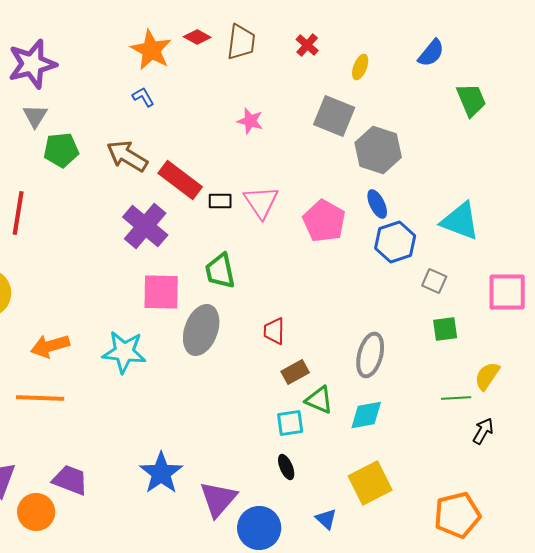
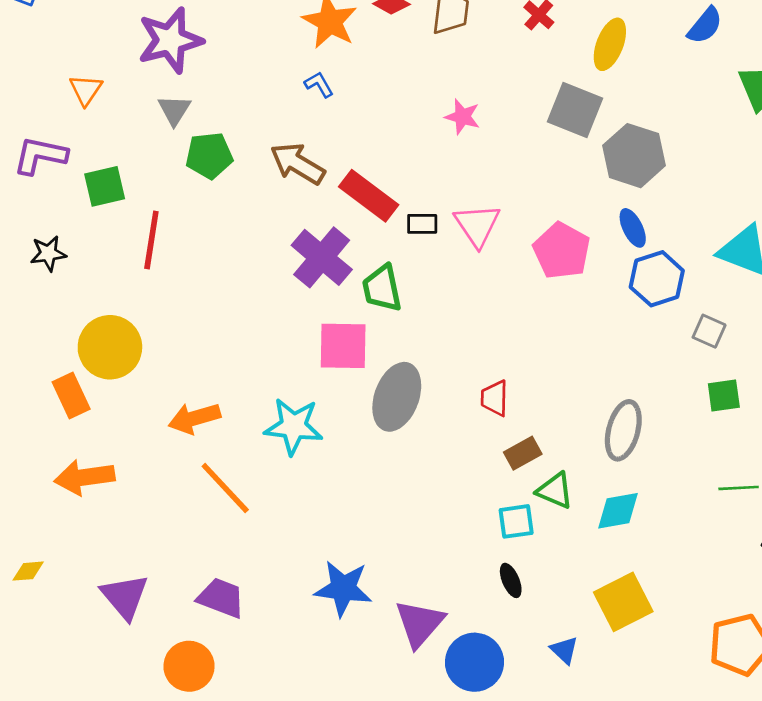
yellow ellipse: (360, 67) -> (610, 44), size x1.5
green trapezoid: (220, 271) -> (382, 288), moved
orange line: (40, 398) -> (225, 488), moved, turned 45
blue star: (161, 473) -> (343, 588), turned -30
orange circle: (36, 512) -> (189, 666), moved

